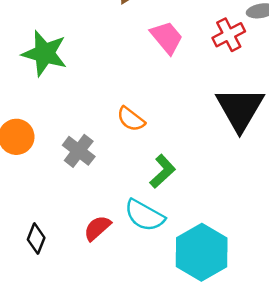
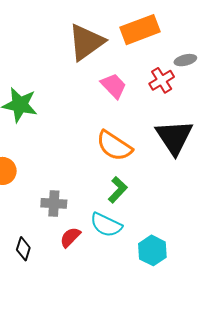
orange semicircle: (131, 119) -> (114, 146), moved, size x1.6
gray cross: (79, 151) -> (54, 203), moved, turned -30
cyan hexagon: (202, 252) -> (152, 250), size x0.7

